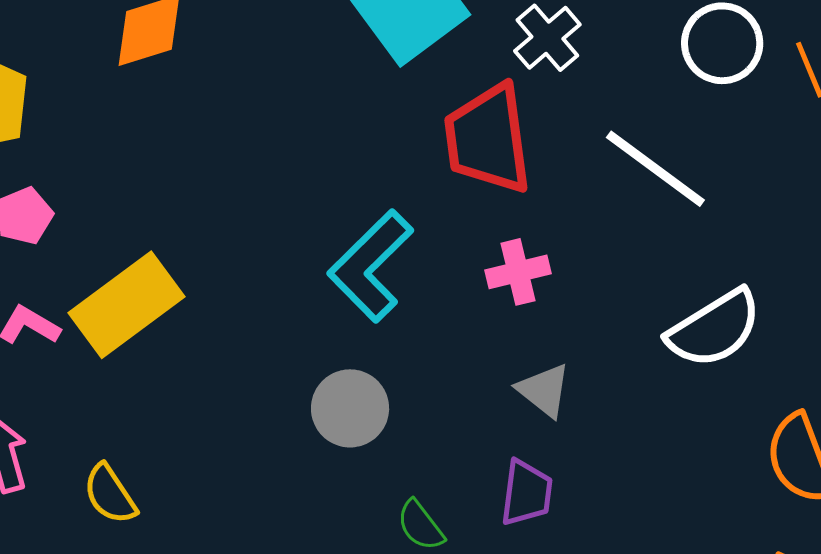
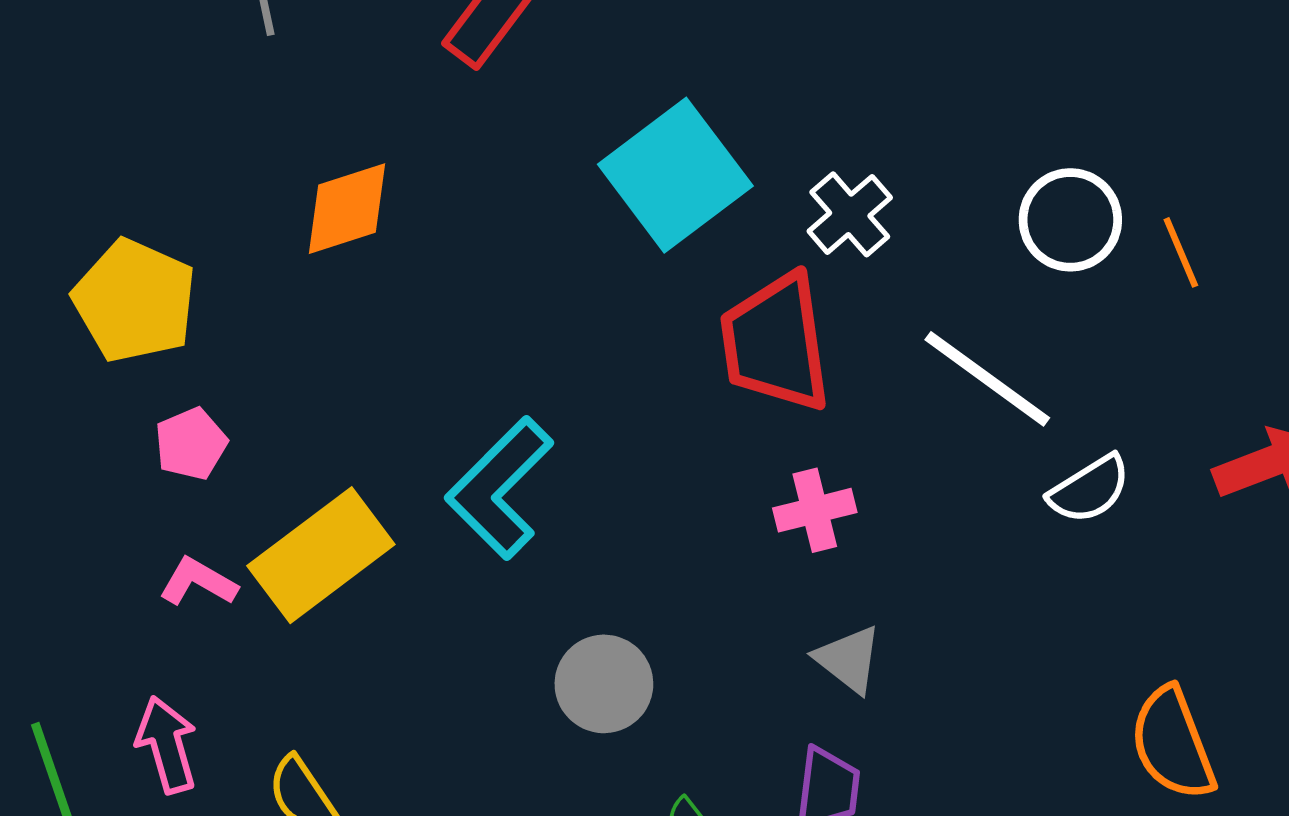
cyan L-shape: (371, 266) -> (500, 488), moved
white semicircle: (714, 329) -> (1089, 489), moved, size x0.7

